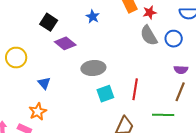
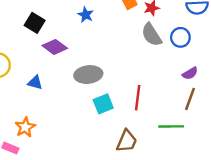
purple semicircle: (181, 70) -> (190, 73), turned -32
blue triangle: (44, 83) -> (35, 83), moved, turned -32

